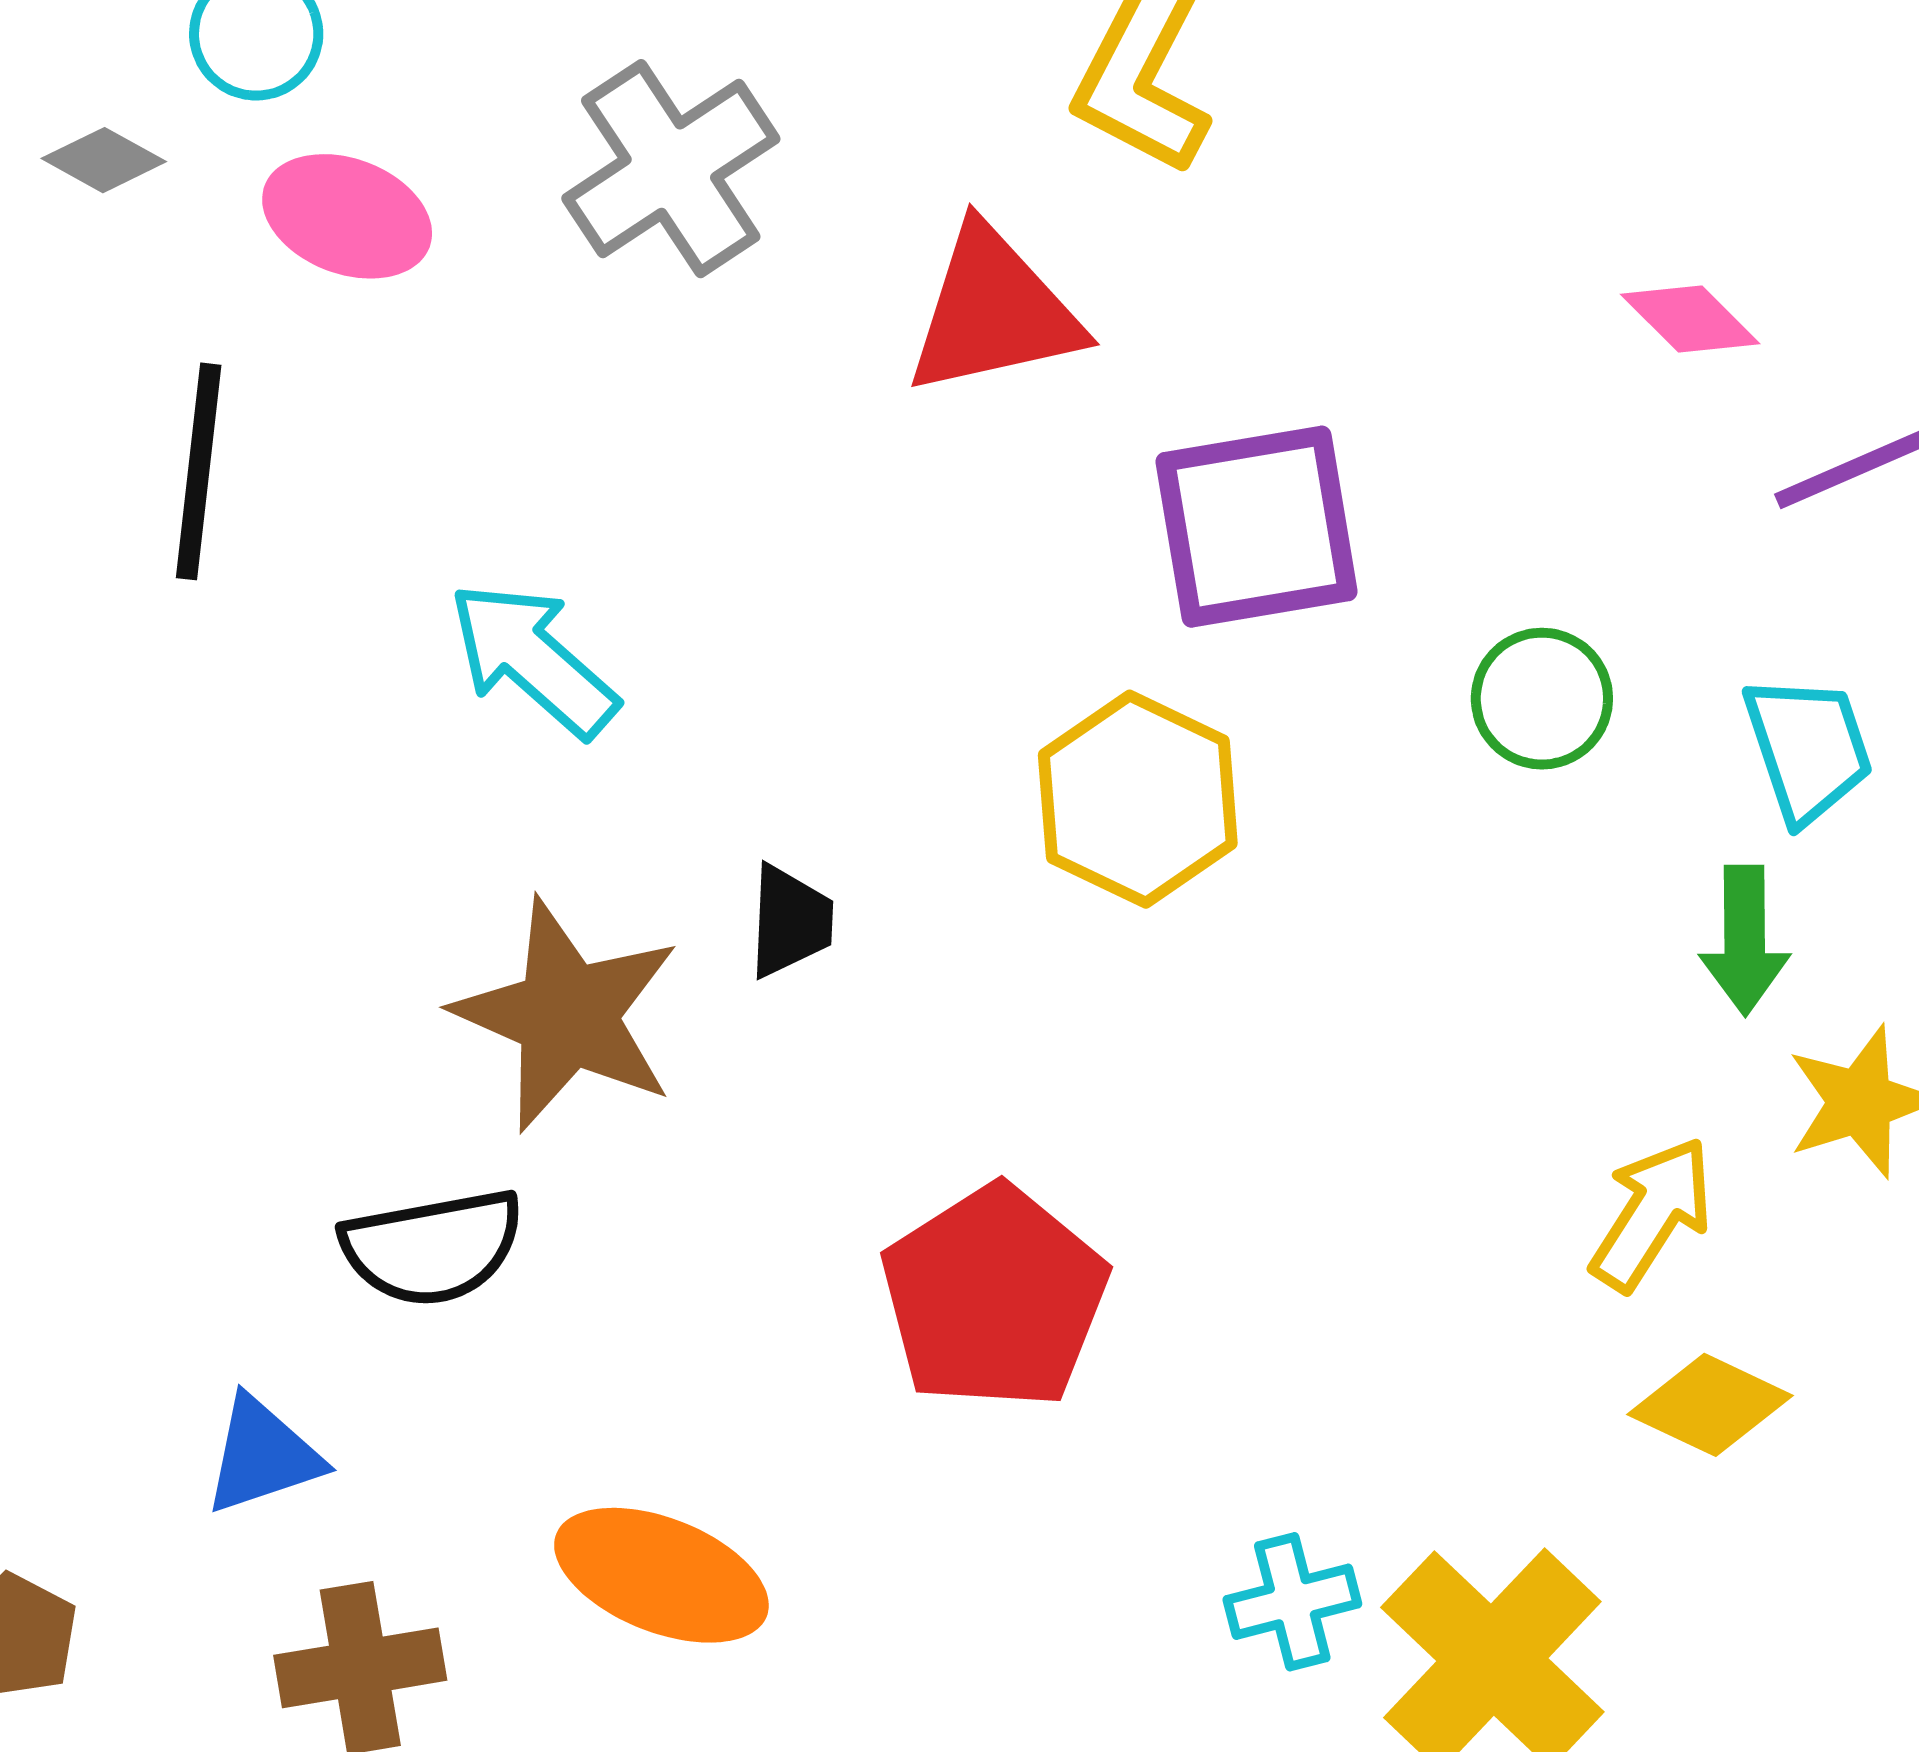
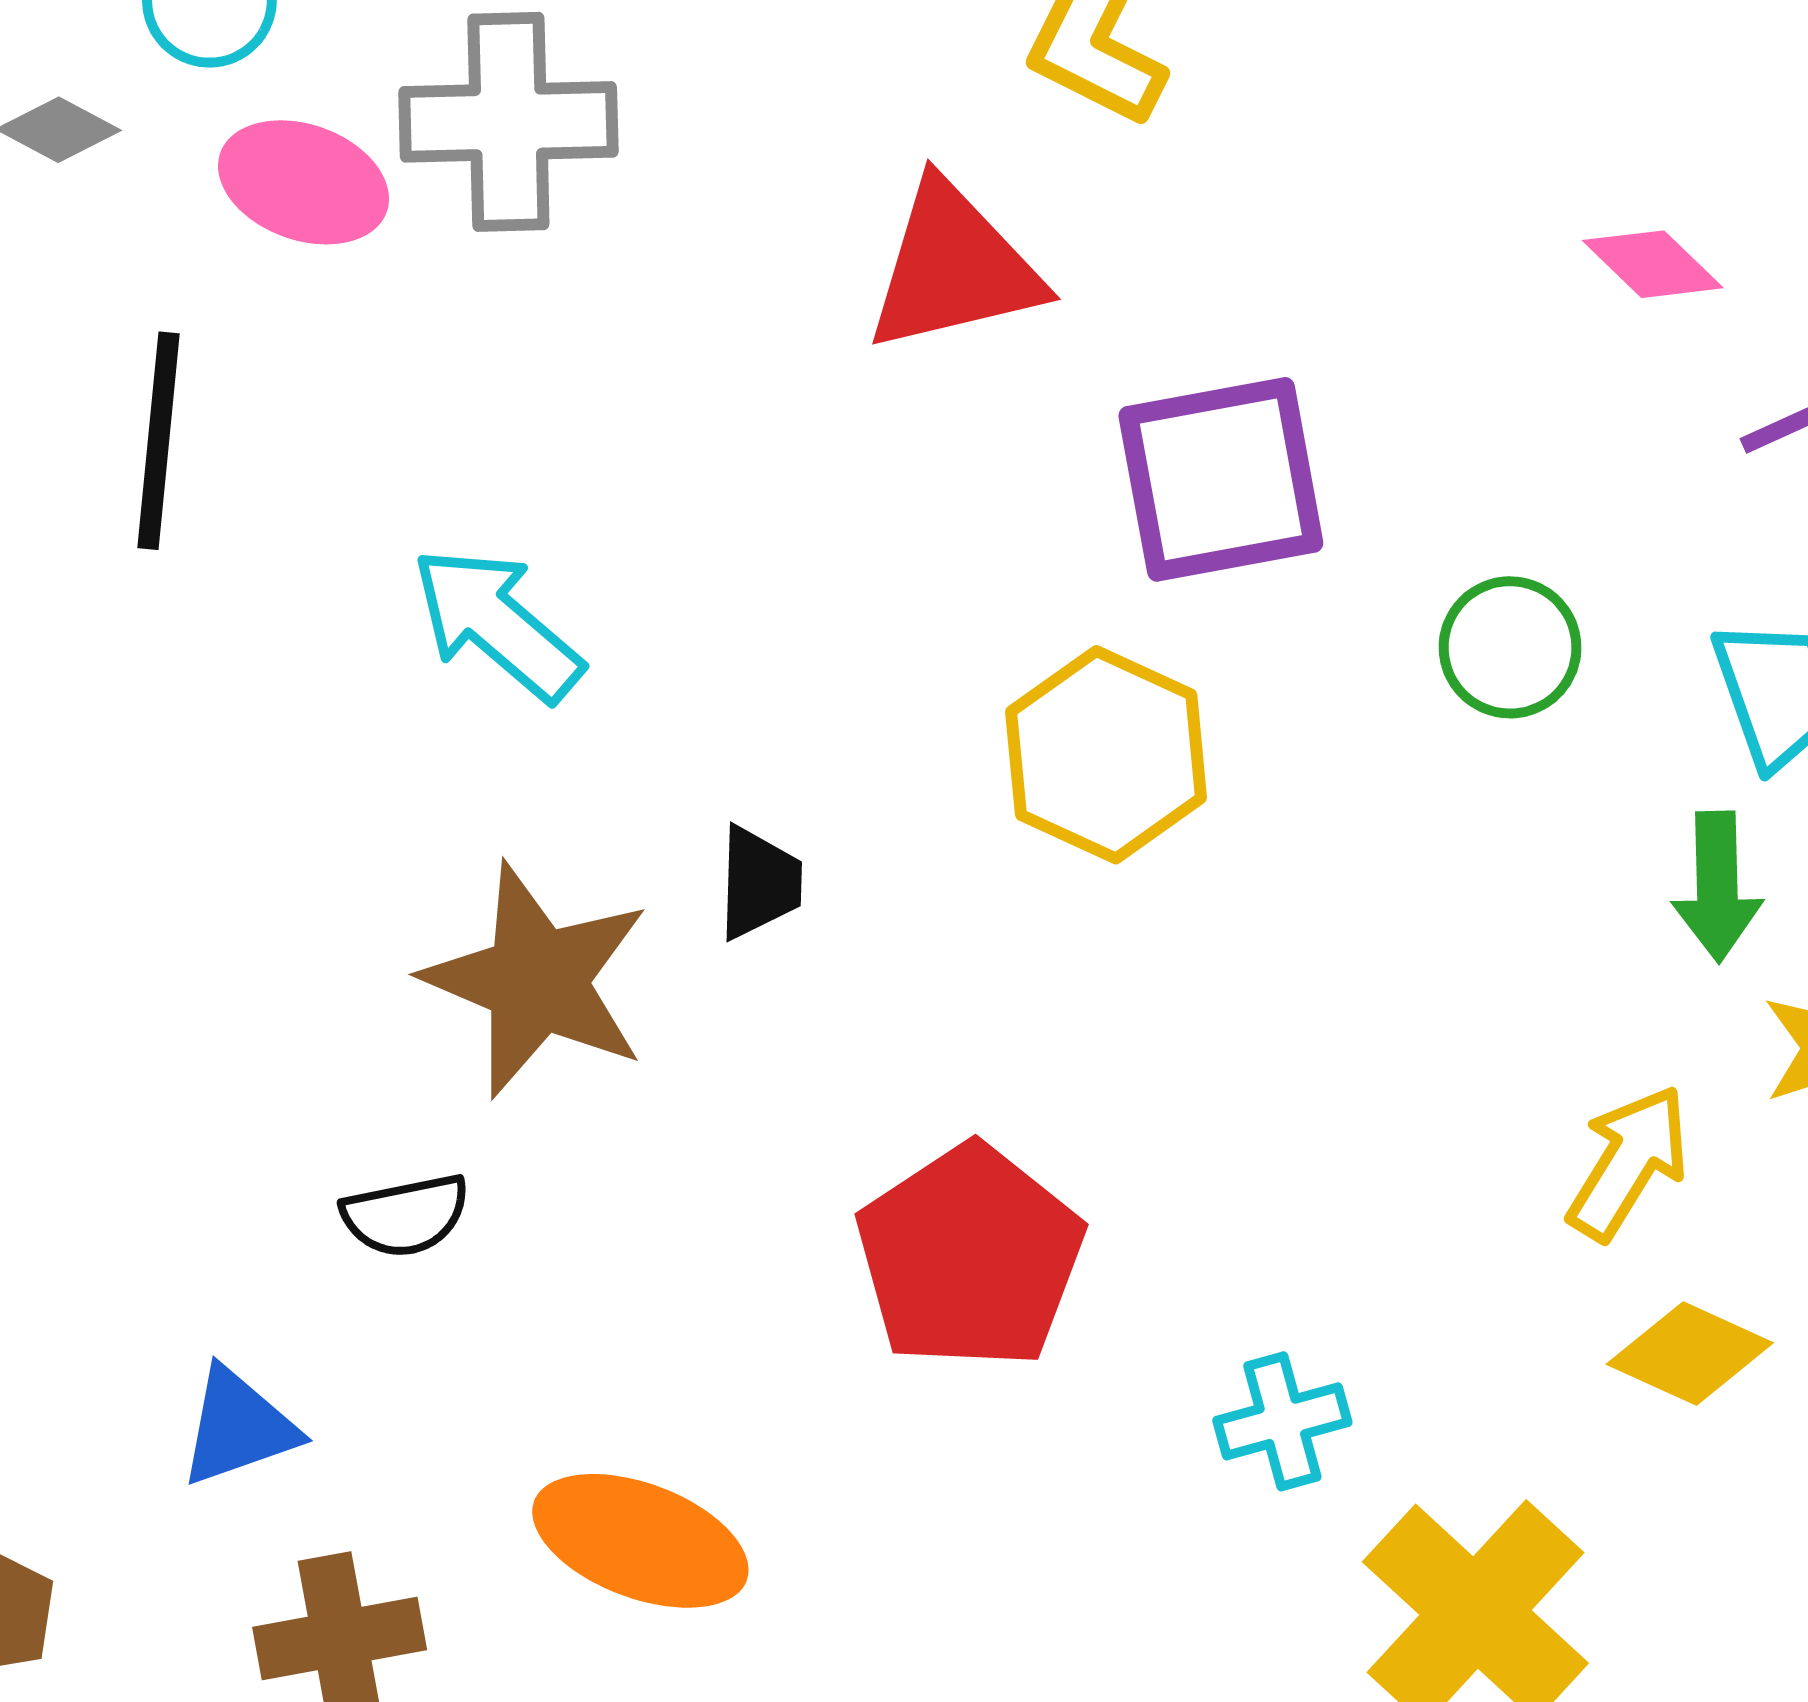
gray cross: (671, 169) -> (508, 122), moved, turned 33
black semicircle: (432, 1247) -> (405, 1215), size x0.7
cyan cross: (1292, 1602) -> (1282, 1421), moved

